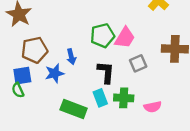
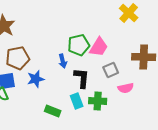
blue arrow: (71, 57) -> (63, 61), moved
pink semicircle: (153, 107) -> (126, 88), moved
green rectangle: (74, 109) -> (53, 111), size x0.7

